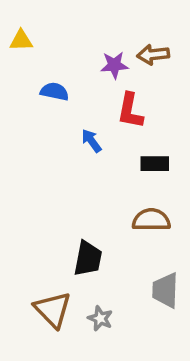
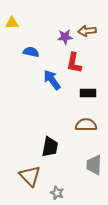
blue arrow: (91, 141) -> (52, 80), size x1.5
gray star: (100, 318) -> (57, 193), moved

